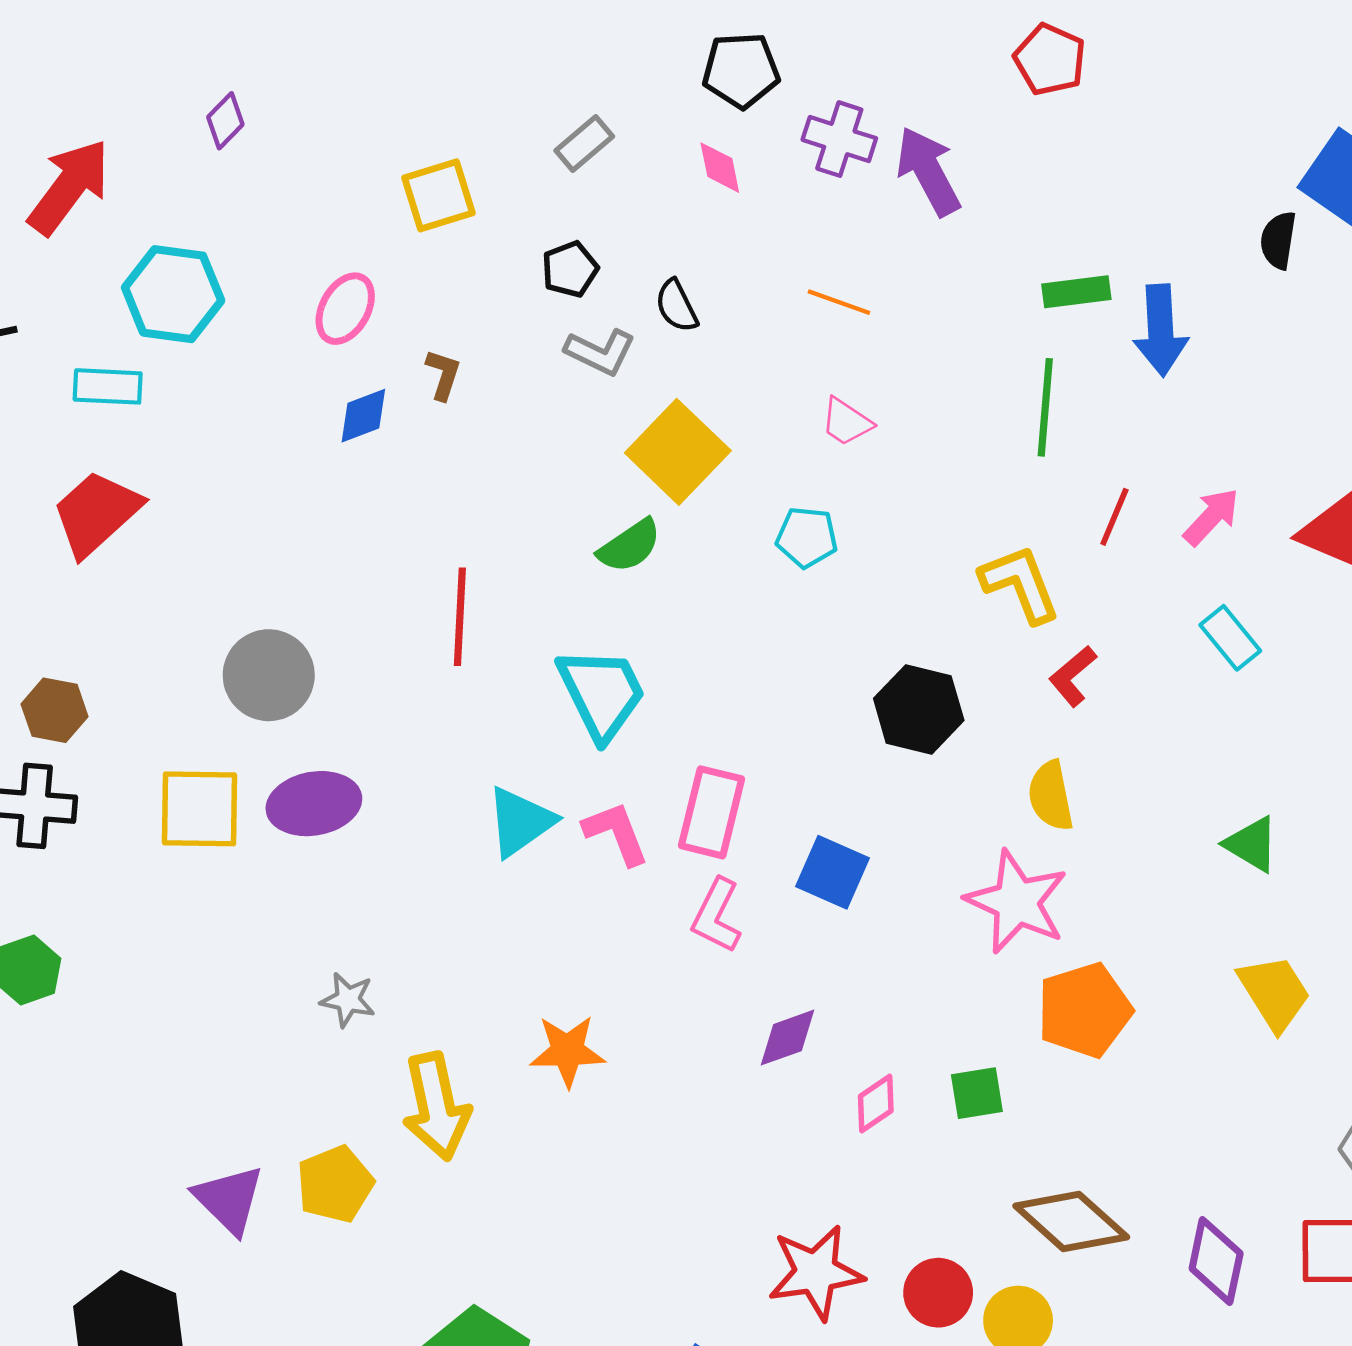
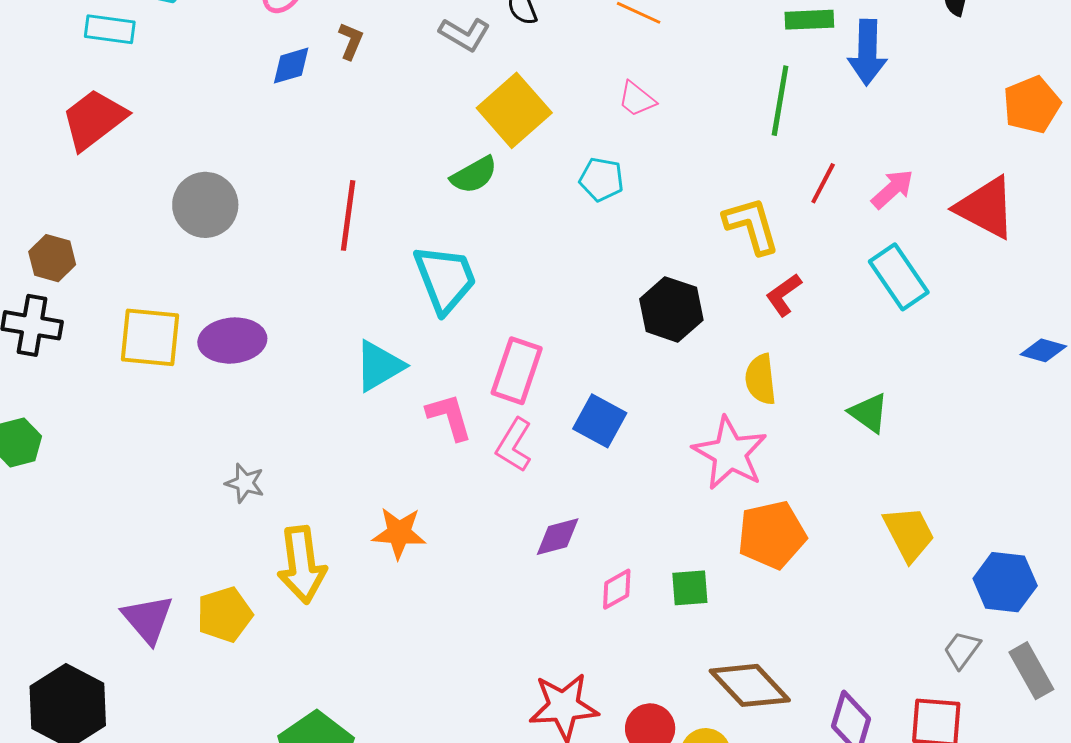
cyan rectangle: (1230, 638) -> (899, 277), size x1.4
gray circle: (269, 675) -> (205, 205), moved
pink L-shape: (616, 833) -> (449, 417), moved
green triangle: (1252, 844) -> (869, 413), moved

